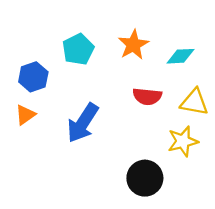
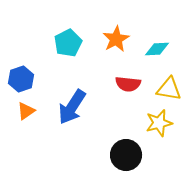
blue hexagon: (33, 77) -> (21, 79), moved
orange triangle: (25, 115) -> (26, 111), moved

